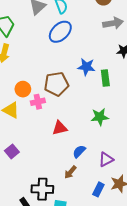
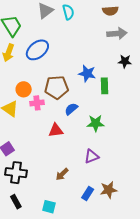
blue ellipse: (60, 32) -> (37, 50), moved
blue semicircle: (79, 151) -> (71, 109), moved
purple triangle: (106, 160) -> (92, 156), moved
black cross: (42, 189) -> (16, 173), moved

